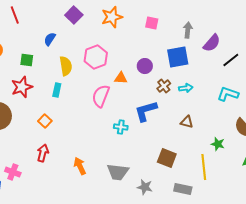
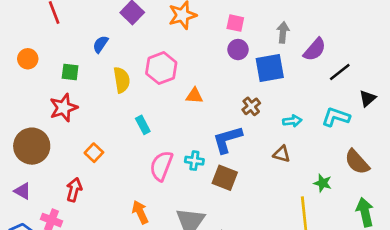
purple circle: (145, 66) -> (238, 50), moved
cyan arrow: (186, 88) -> (292, 121), moved
cyan rectangle: (57, 90) -> (143, 125), moved, turned -40
pink semicircle: (101, 96) -> (161, 166), moved
red arrow: (43, 153) -> (74, 190), moved
brown square: (167, 158) -> (225, 178), moved

